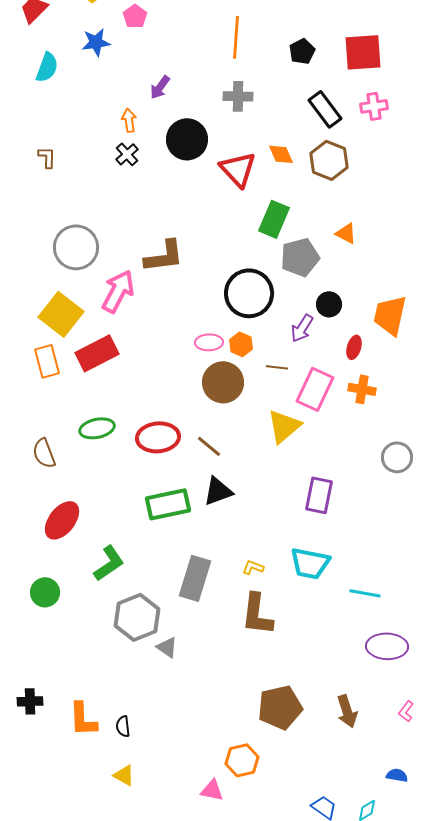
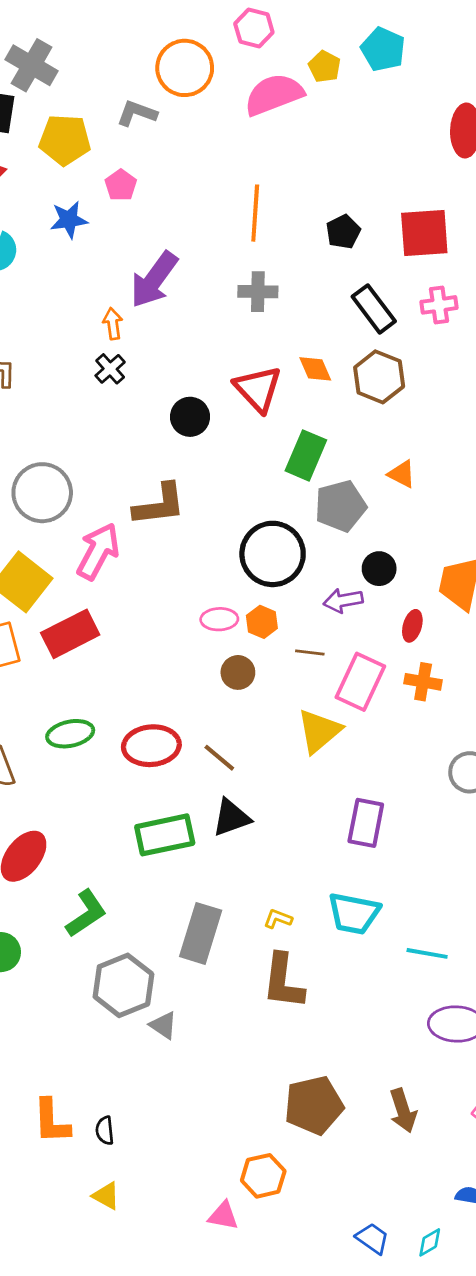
purple arrow: (160, 87) -> (154, 280), size x1.8
black circle: (187, 139) -> (190, 417), moved, size x0.7
purple arrow: (302, 328) -> (343, 601), turned 48
brown circle: (223, 382) -> (238, 672), size x0.6

